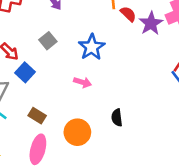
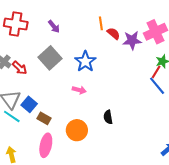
purple star: (151, 23) -> (132, 40), turned 30
gray square: (48, 41) -> (50, 58), size x1.6
blue square: (25, 72) -> (29, 104), moved

